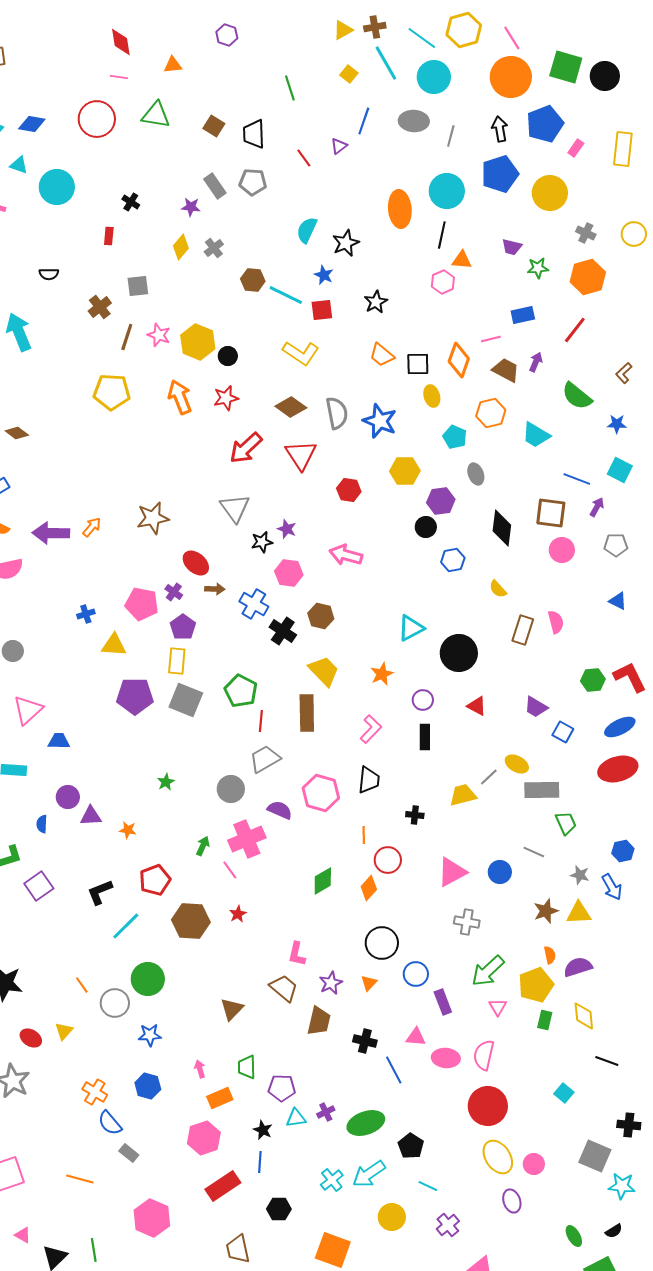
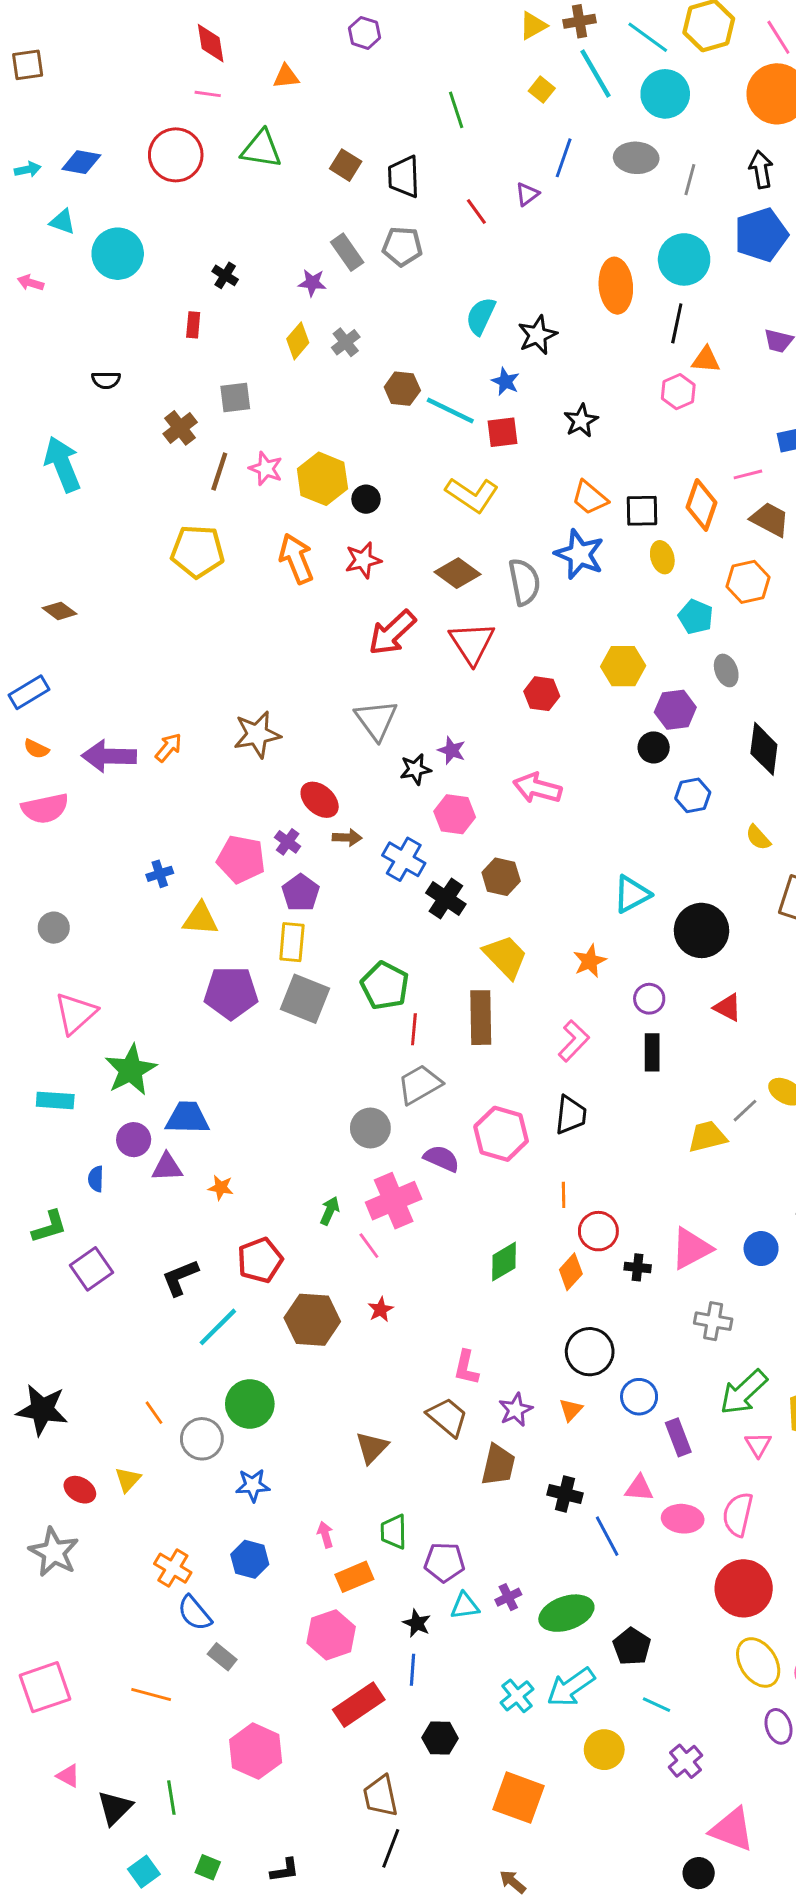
blue star: (380, 421) -> (580, 554), moved
blue trapezoid: (59, 741) -> (187, 1118), moved, size x1.4
green star: (166, 782) -> (131, 1070), moved, size x2.0
black cross: (415, 815) -> (638, 1267), moved

